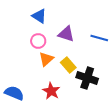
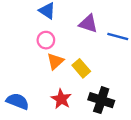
purple triangle: (66, 34) -> (88, 24), moved
black cross: (87, 78) -> (101, 100), moved

